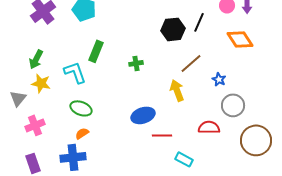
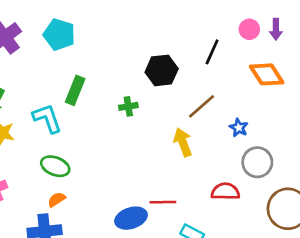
black hexagon: (173, 29) -> (162, 70), moved
blue ellipse: (143, 115) -> (131, 218), moved

